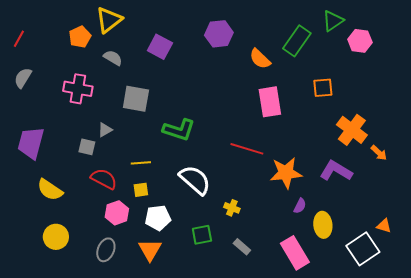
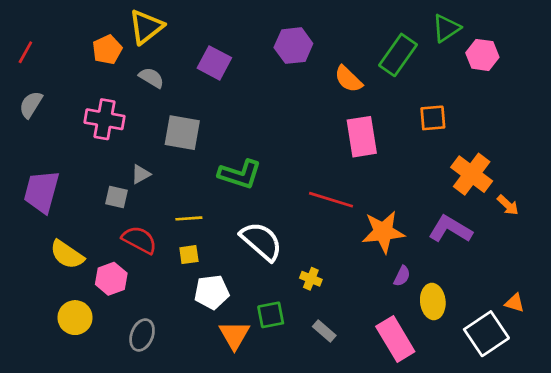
pink hexagon: (117, 213) -> (111, 279), moved
orange triangle: (150, 250) -> (234, 335), moved

